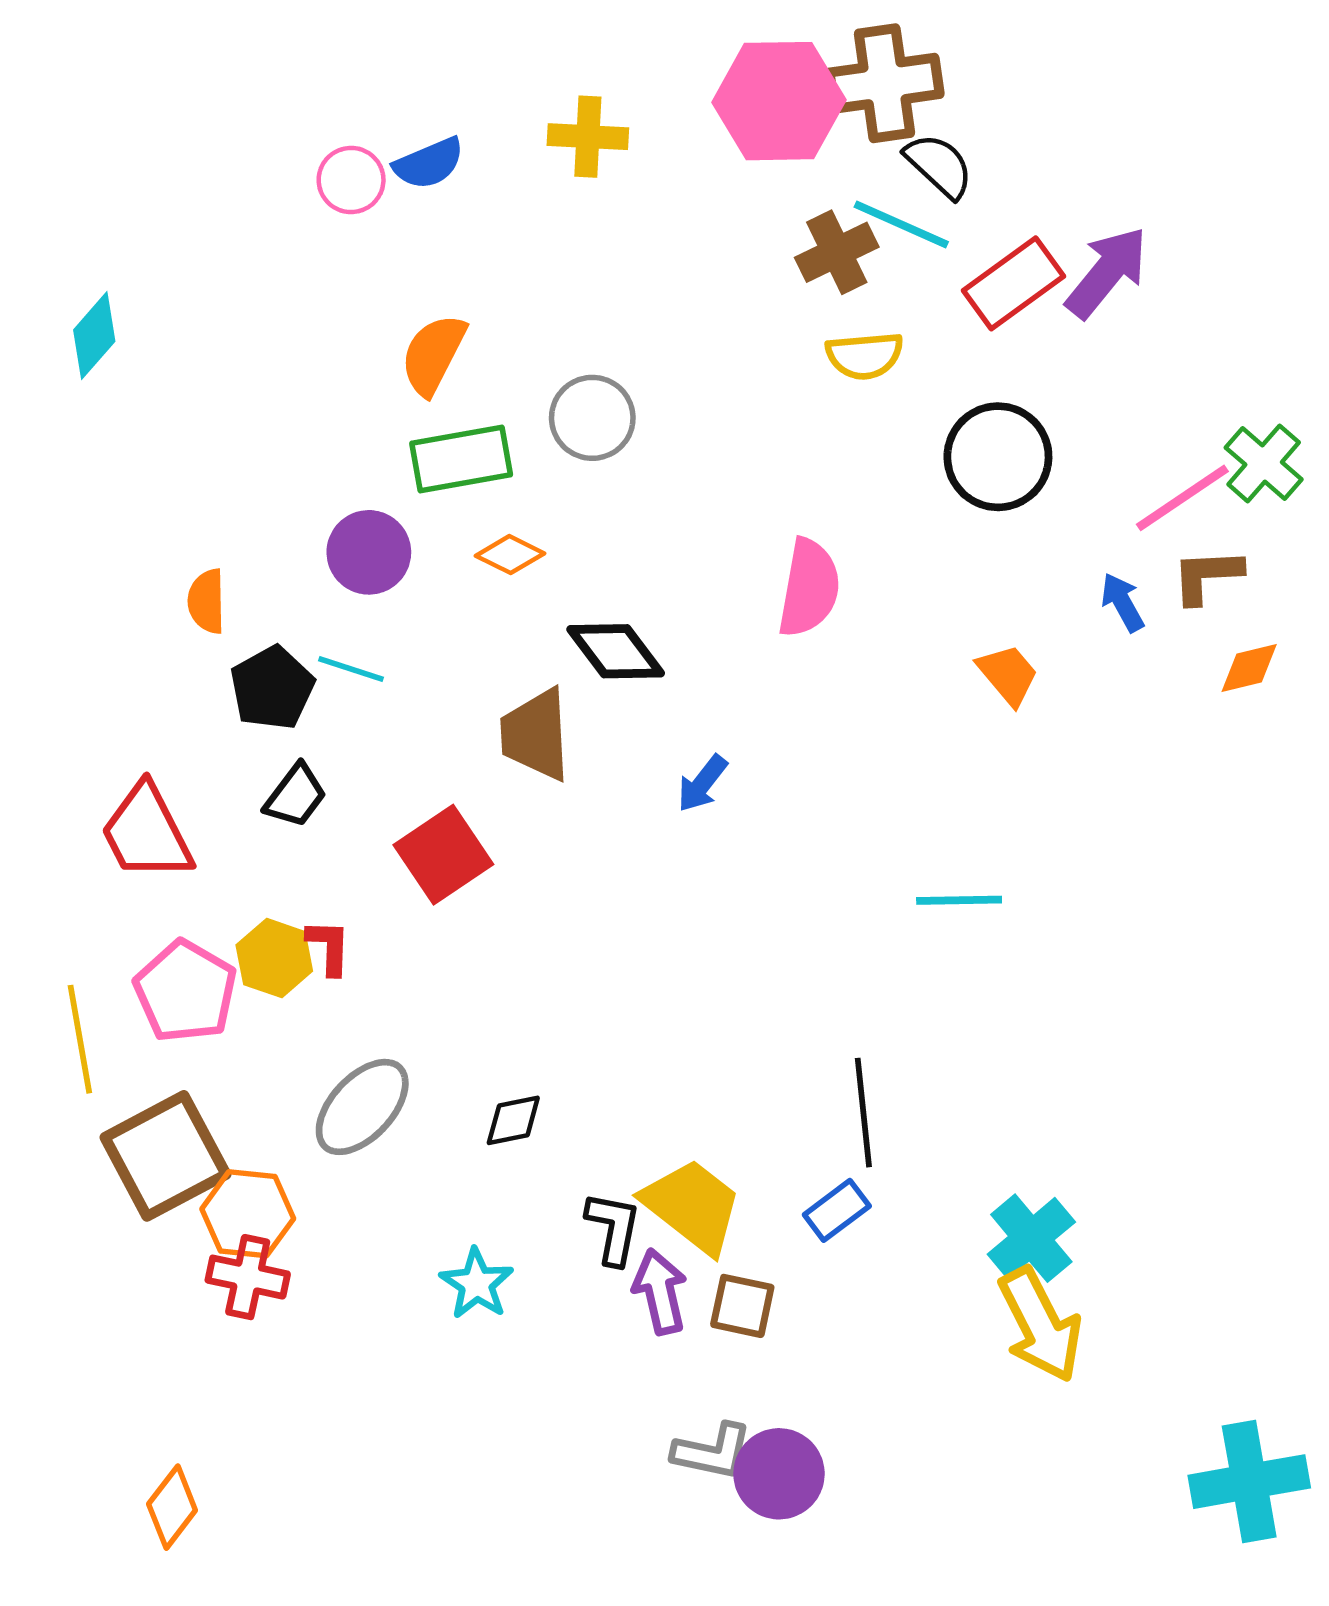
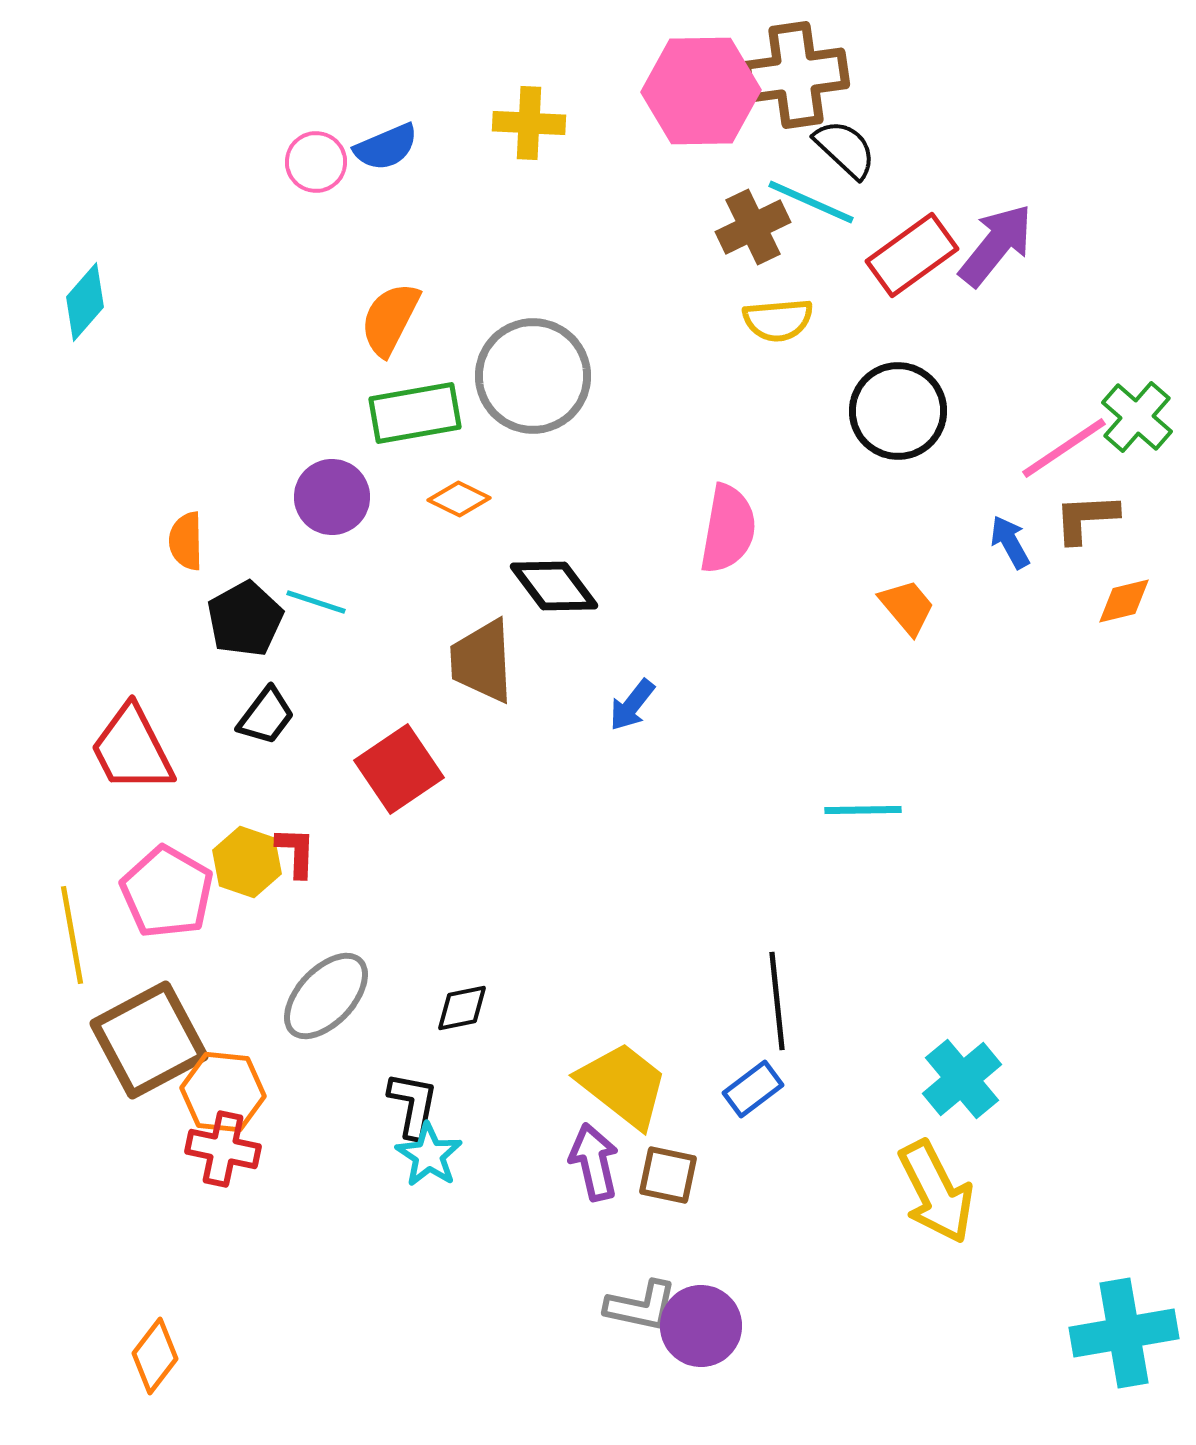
gray circle: (592, 418) -> (533, 376), size x1.5
black L-shape: (613, 1228) -> (413, 1105), moved
cyan cross: (1031, 1238) -> (962, 1079), moved

